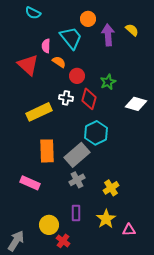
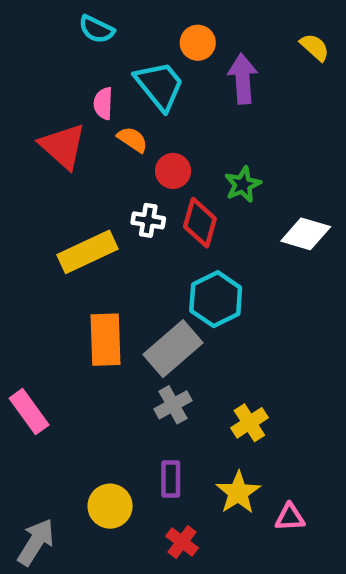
cyan semicircle: (33, 13) -> (97, 29), moved
yellow semicircle: (132, 30) -> (315, 47), moved
pink rectangle: (30, 183) -> (29, 412), moved, turned 30
red cross: (63, 241) -> (182, 542), moved

